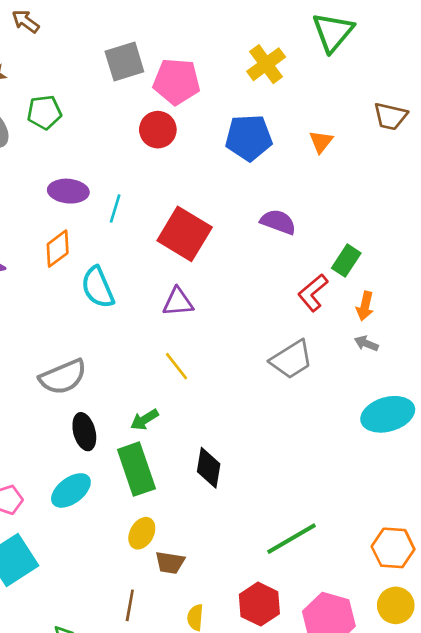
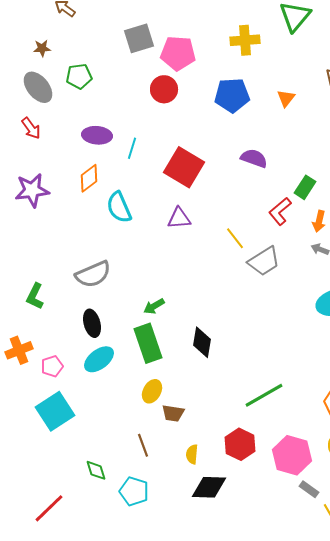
yellow cross: (266, 64) -> (245, 40), turned 32
yellow line: (177, 366) -> (235, 238), moved
black ellipse: (84, 432) -> (92, 323), moved
brown line: (130, 605) -> (143, 445), turned -30

